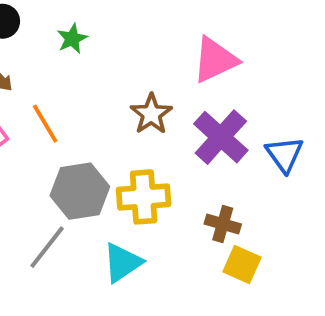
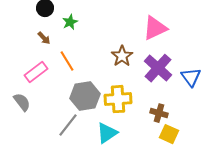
green star: (72, 39) -> (70, 22), moved

